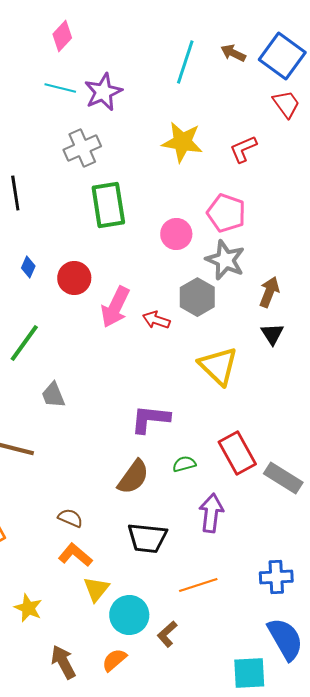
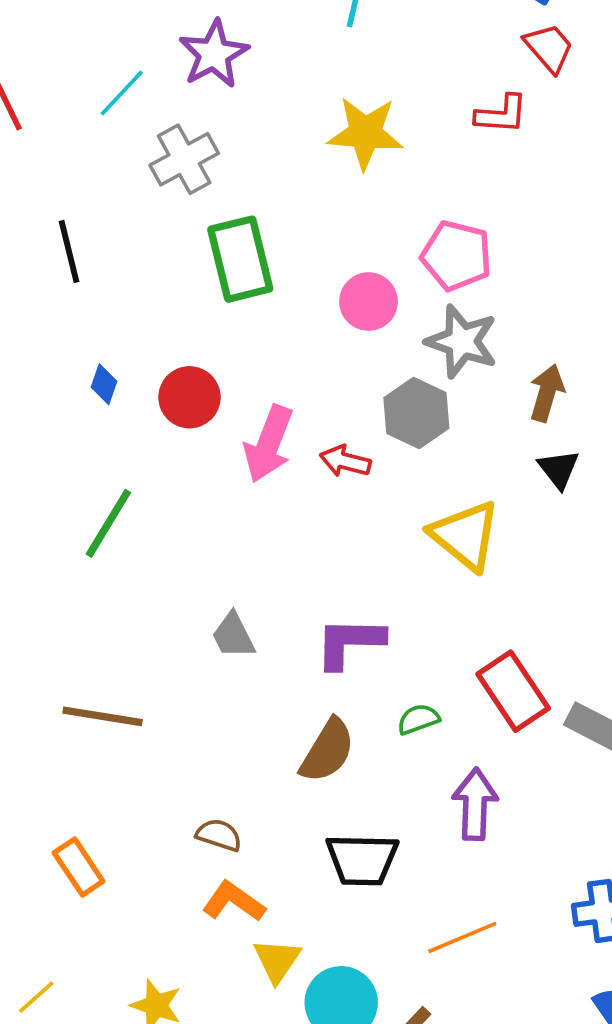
cyan line: (60, 88) -> (122, 93), moved, turned -56
red L-shape: (243, 149) -> (501, 114), moved, turned -148
gray trapezoid: (53, 395) -> (233, 636), moved

